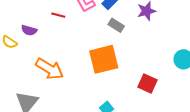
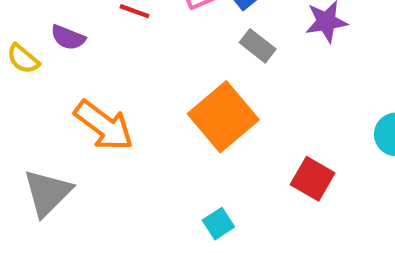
orange square: (104, 59) -> (223, 117), turned -32

